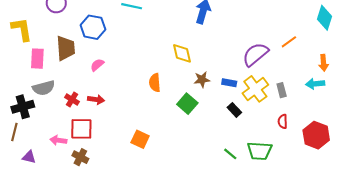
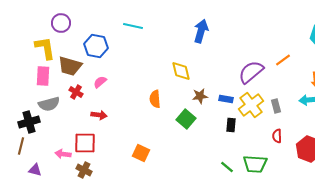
yellow L-shape: (22, 29) -> (45, 48), moved
brown trapezoid: (66, 48) -> (70, 66), turned 110
red cross: (72, 99) -> (76, 92), moved
black rectangle: (234, 110) -> (231, 125), turned 48

